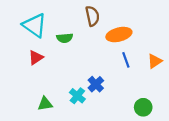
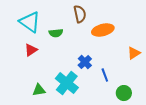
blue line: (126, 60) -> (105, 75), moved
blue cross: (96, 84) -> (85, 62), moved
cyan cross: (77, 96) -> (67, 83), size x1.6

